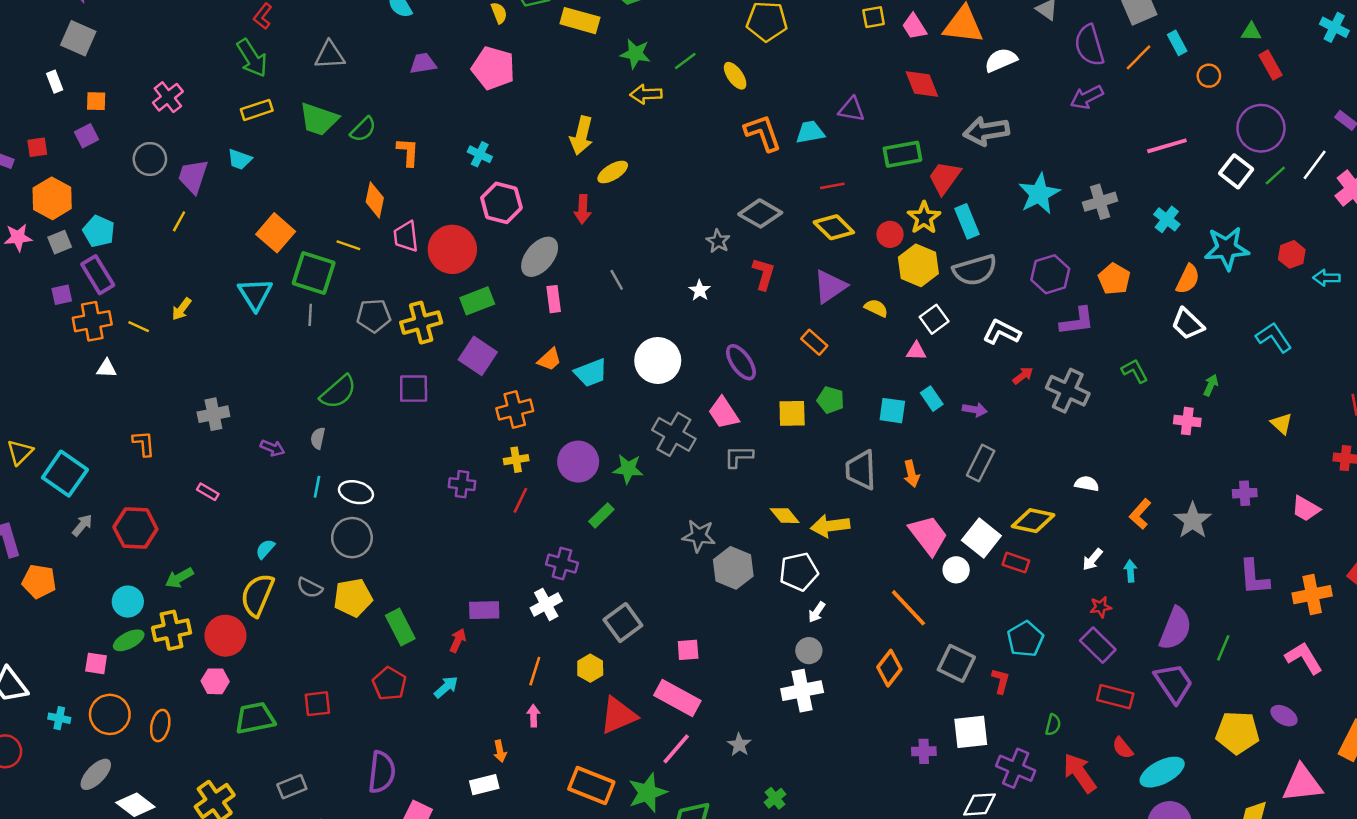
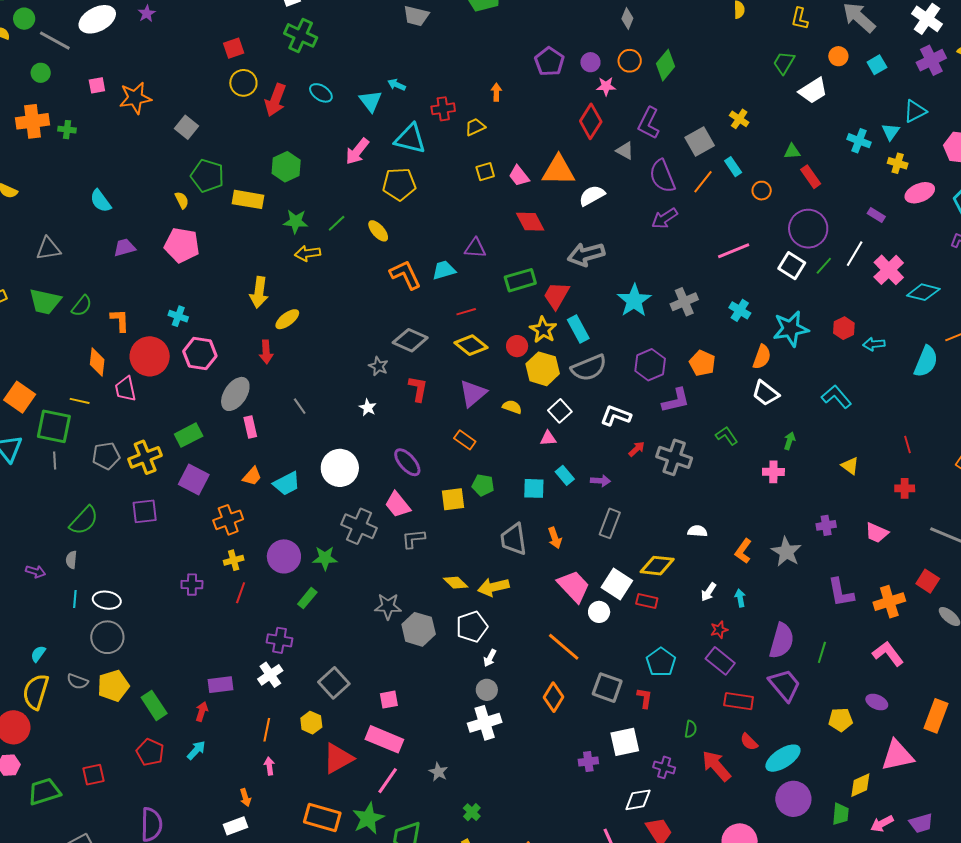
red circle: (452, 249) -> (150, 356), moved
yellow pentagon: (1237, 733) -> (841, 720), size x0.7
purple cross: (1016, 768) -> (664, 767), size x0.7

